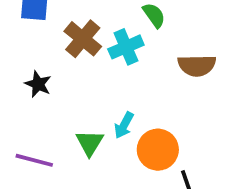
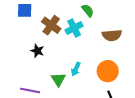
black star: (38, 84) -> (37, 51), moved
orange circle: (158, 150) -> (108, 71), moved

